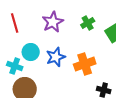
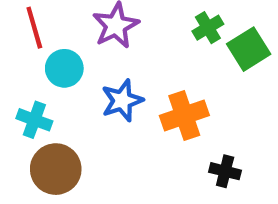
green cross: (88, 23) -> (208, 28), moved
cyan circle: (31, 52) -> (64, 68), moved

